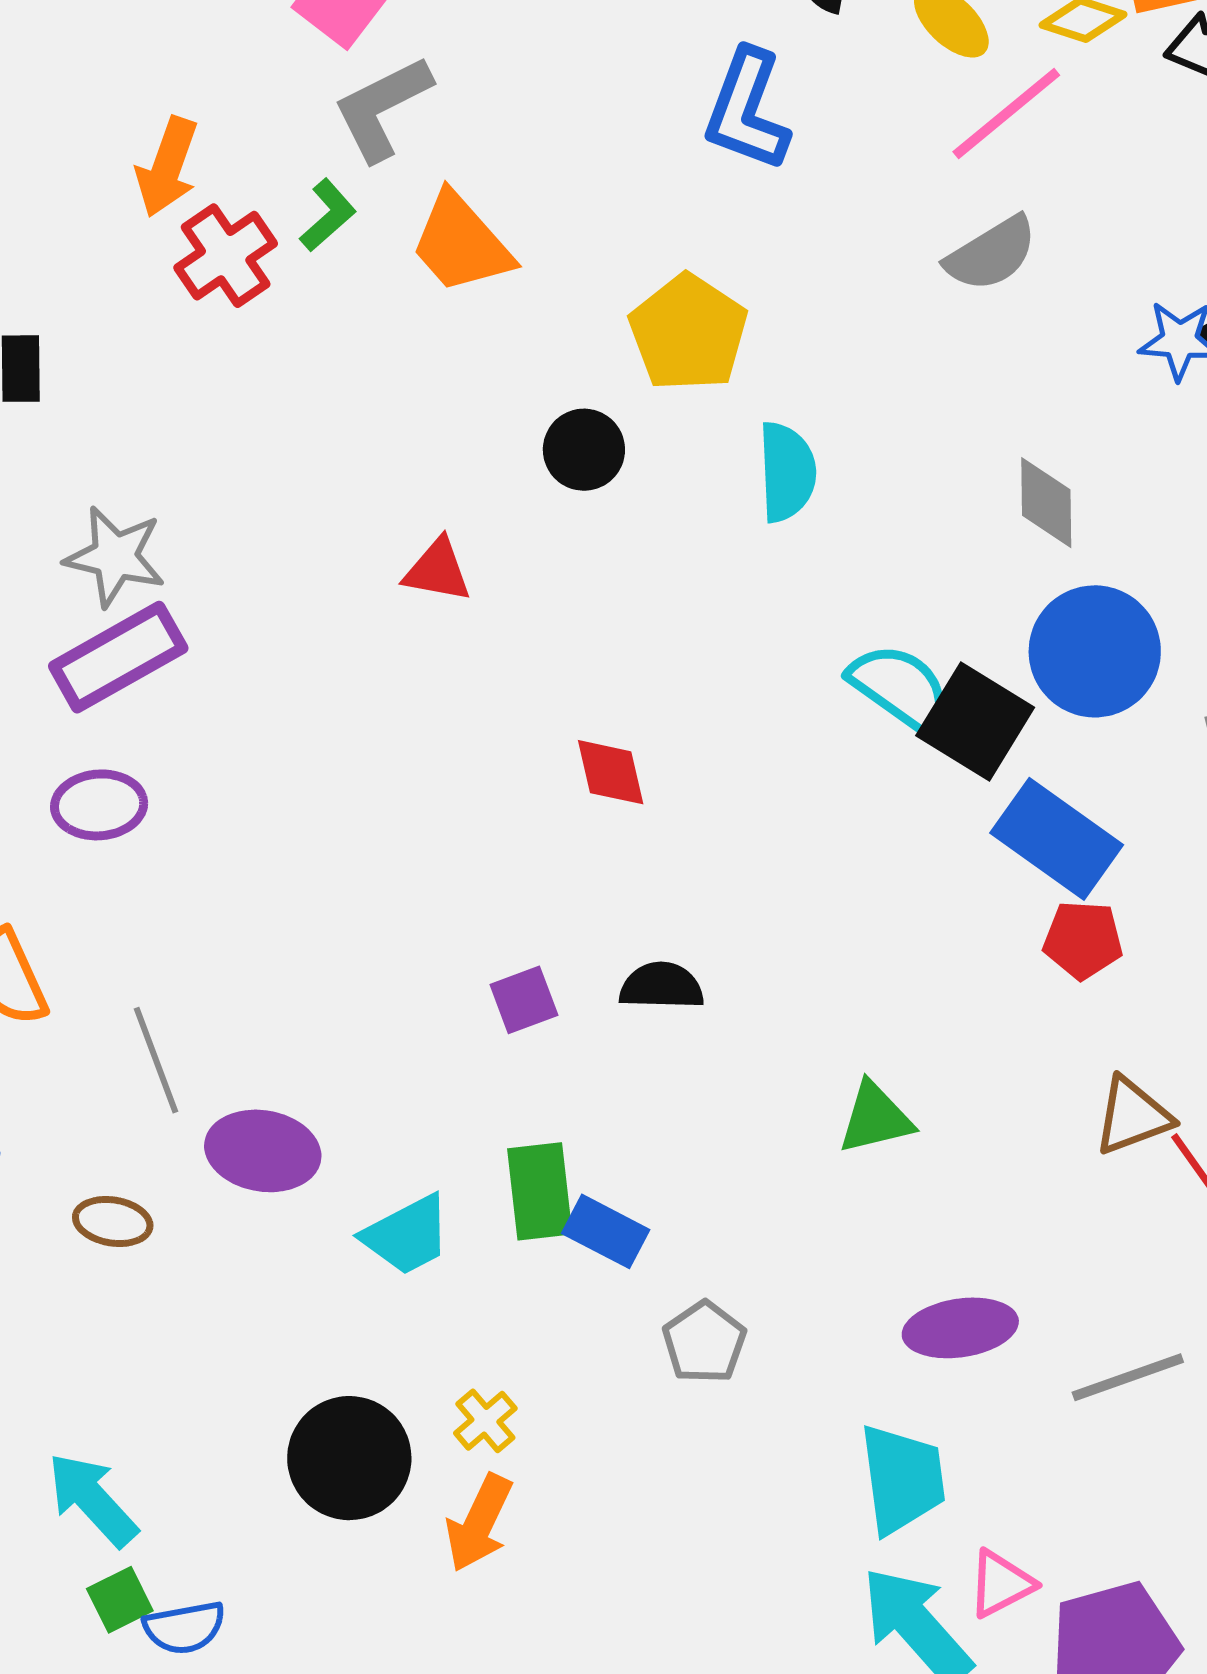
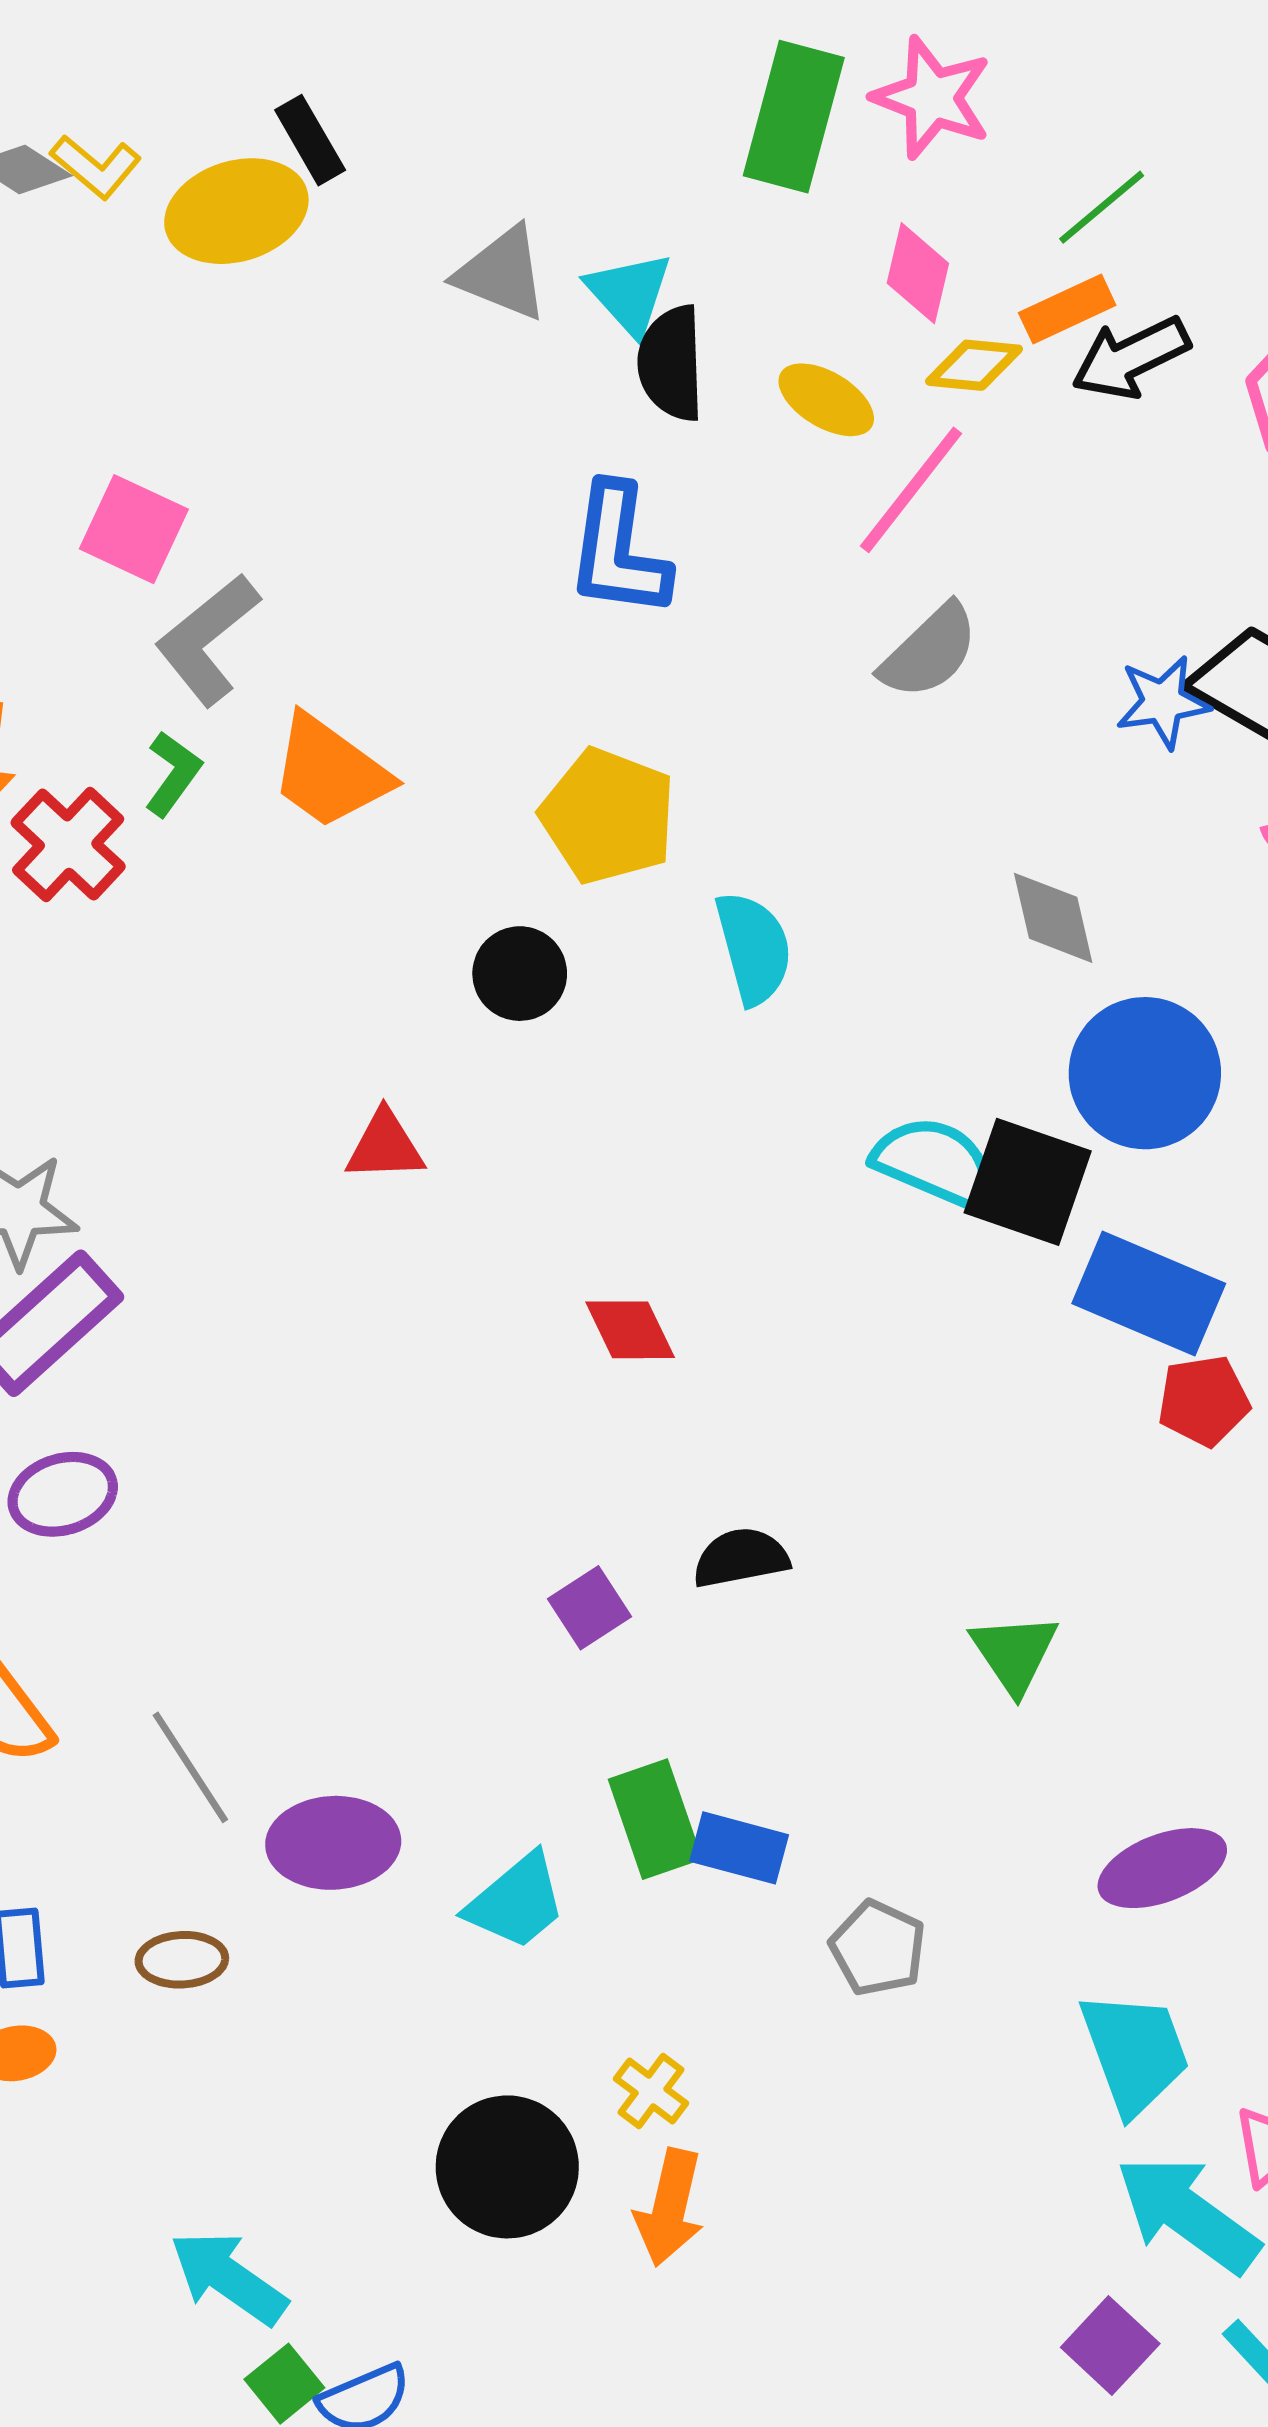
green triangle: (875, 1118) -> (1014, 1653), turned -38

